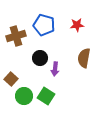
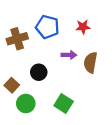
black circle: (40, 58) -> (39, 72), moved
purple arrow: (55, 69) -> (69, 55), moved, turned -96
green square: (46, 96) -> (64, 103), moved

